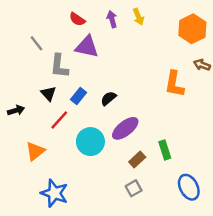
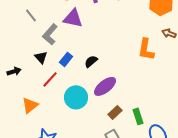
gray L-shape: (59, 66) -> (50, 34), turned 35
green rectangle: (165, 150) -> (138, 116), moved

